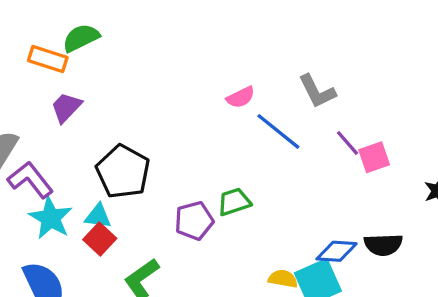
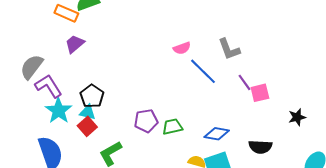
black pentagon: (123, 172) -> (92, 96), moved, size x0.7
green trapezoid: (234, 202) -> (172, 127), moved
blue diamond: (337, 251) -> (217, 134), moved

